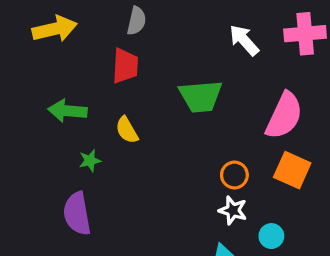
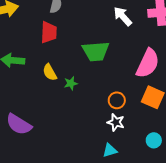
green star: (90, 161) -> (71, 83), moved
purple semicircle: (77, 214) -> (19, 124), turned -48
cyan circle: (271, 236) -> (154, 140), moved

